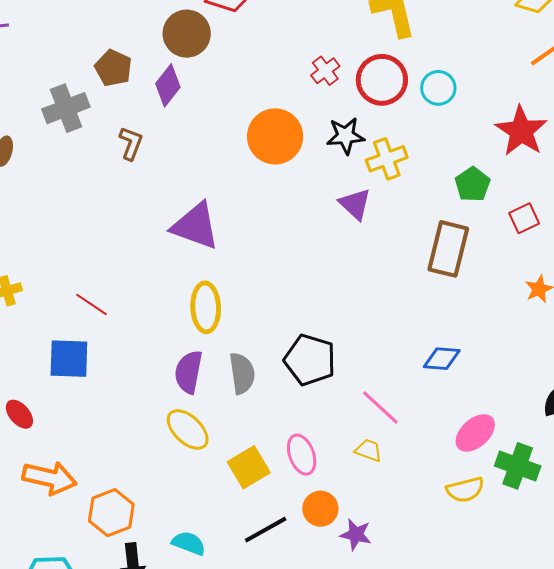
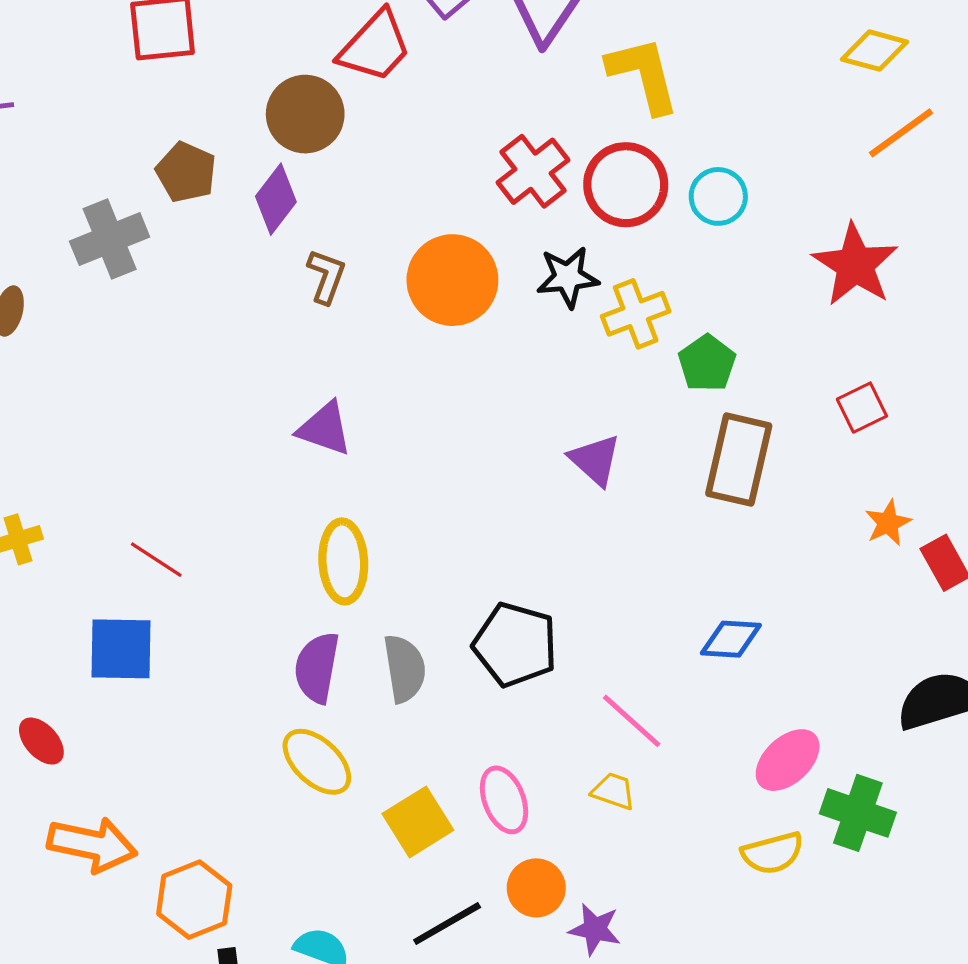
red cross: (325, 71) -> (533, 171), size x1.5
brown L-shape: (131, 143) -> (326, 276), moved
green pentagon: (473, 184) -> (707, 363), moved
purple triangle: (355, 204) -> (595, 460), moved
purple triangle: (196, 226) -> (325, 429), size x0.7

